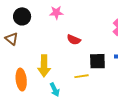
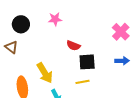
black square: (97, 61) -> (87, 62), moved
yellow arrow: (44, 66) -> (45, 73), turned -30

